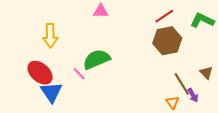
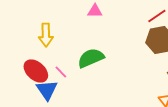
pink line: (79, 74) -> (61, 72), moved

